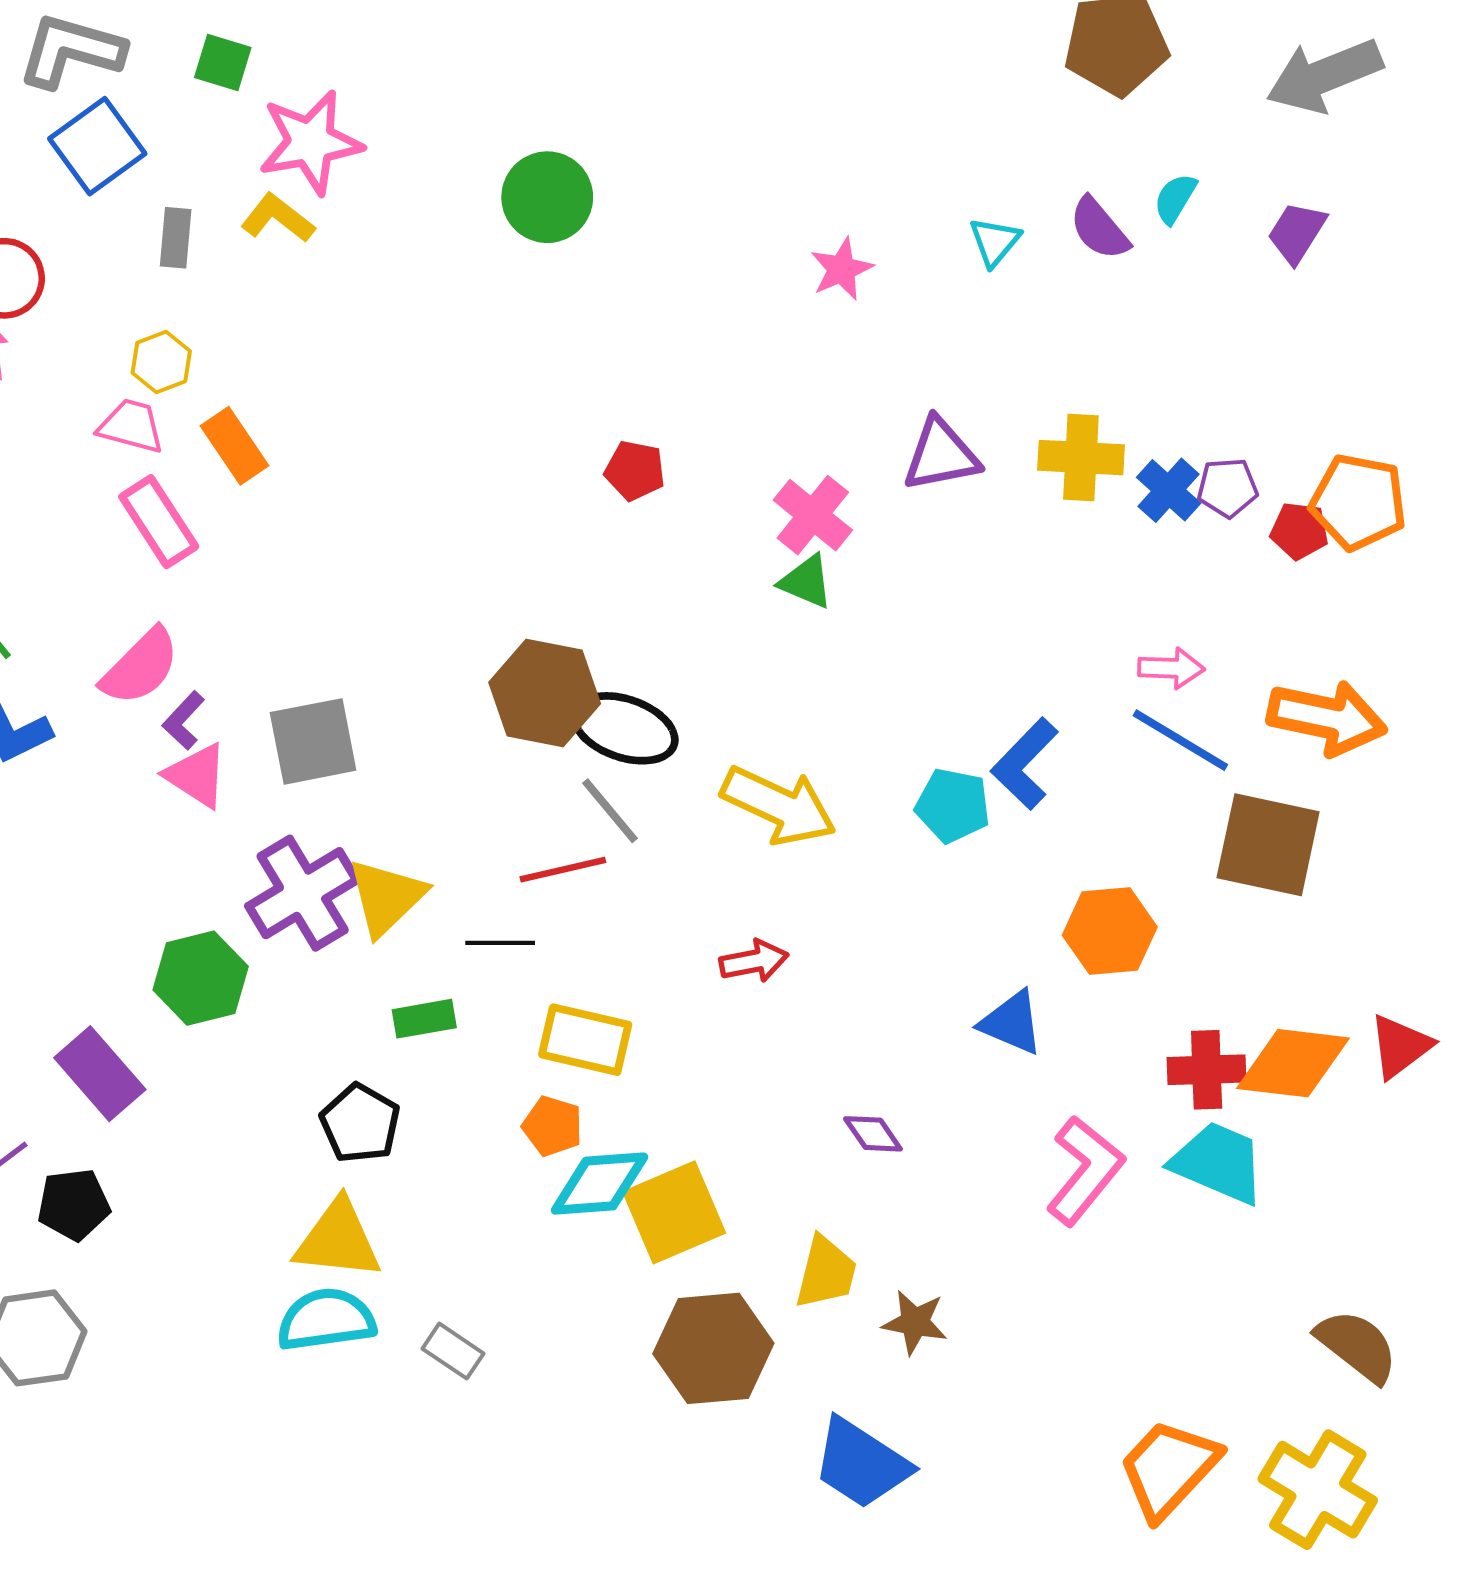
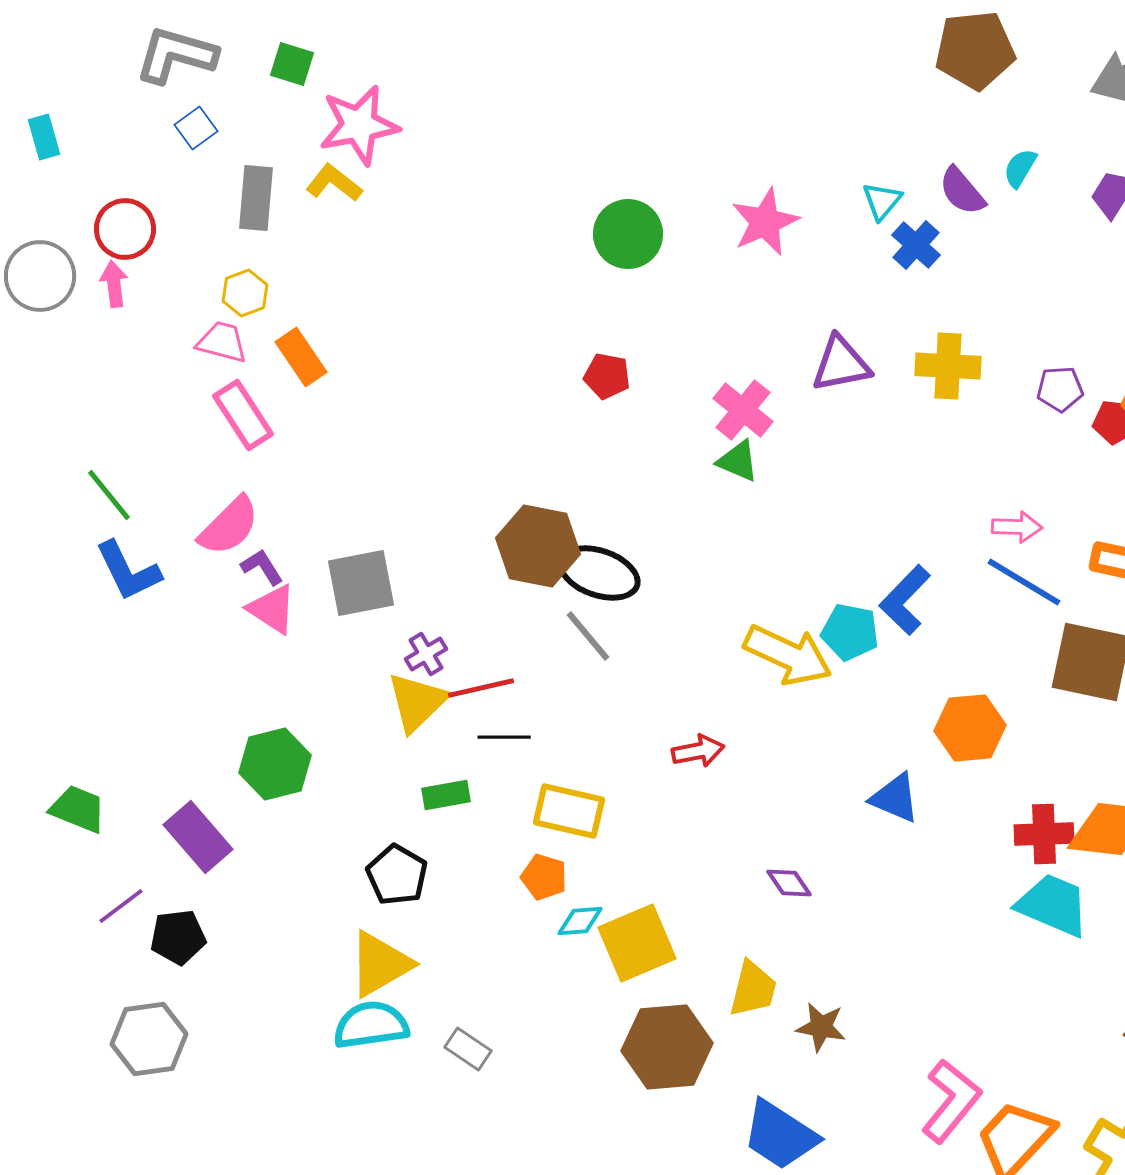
blue square: (97, 146) -> (196, 128), size x0.6
green circle: (547, 197) -> (628, 234), moved
gray rectangle: (176, 238) -> (256, 198), size x1.4
pink star: (842, 269) -> (765, 222), size x1.4
blue cross: (1169, 490) -> (916, 245), moved
purple L-shape: (184, 720) -> (262, 567), turned 105
yellow arrow: (779, 805) -> (788, 655), moved
red line: (563, 870) -> (481, 688), moved
purple cross: (303, 893) -> (426, 654), moved, size x0.5
pink L-shape: (1085, 1170) -> (951, 1101), moved
cyan diamond: (600, 1184) -> (580, 921), size x0.6
yellow triangle: (338, 1240) -> (380, 964), turned -36

